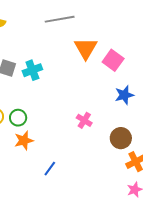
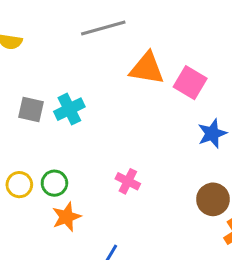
orange triangle: (86, 48) -> (147, 68), turned -45
pink cross: (84, 120) -> (128, 181), moved

